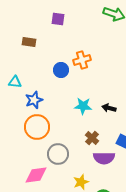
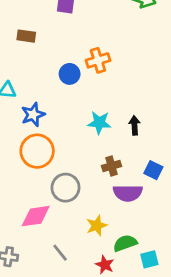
black arrow: (109, 108) -> (135, 125), turned 72
brown cross: (92, 138) -> (112, 166), turned 32

